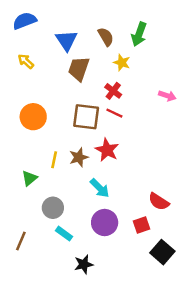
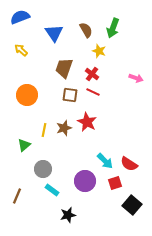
brown trapezoid: (79, 69) -> (64, 68), moved
brown square: (86, 117) -> (70, 95), size x0.7
cyan arrow: (100, 188) -> (105, 161), moved

